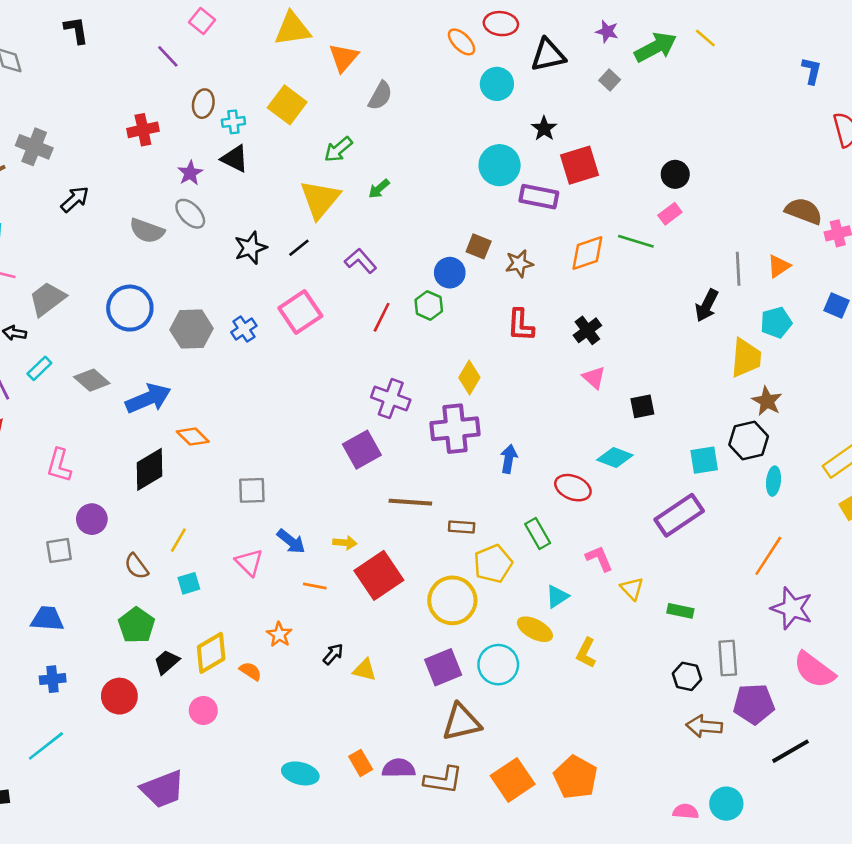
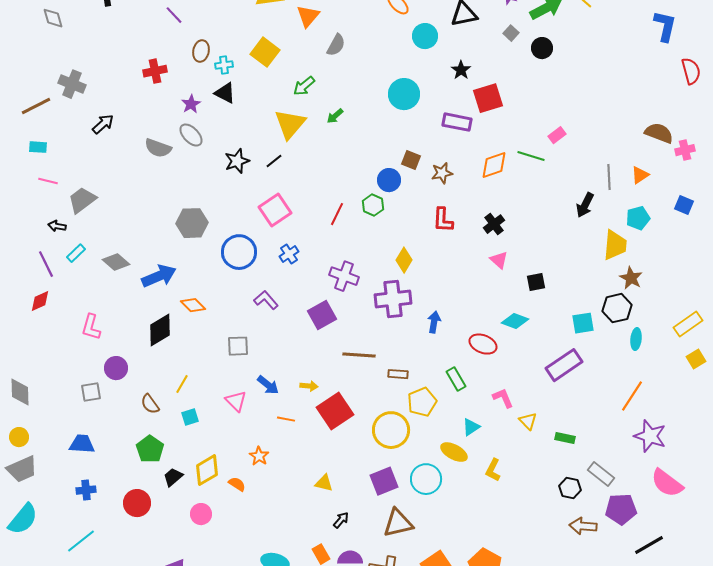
blue L-shape: (812, 71) -> (665, 26), size x1.5
cyan circle: (500, 165) -> (404, 94), moved
black circle: (675, 174) -> (542, 48), moved
purple L-shape: (361, 261) -> (266, 300), moved
blue circle: (130, 308) -> (239, 252), moved
blue cross: (244, 329) -> (289, 254), moved
black arrow: (333, 654) -> (341, 520), moved
gray rectangle: (728, 658) -> (601, 474), turned -48

